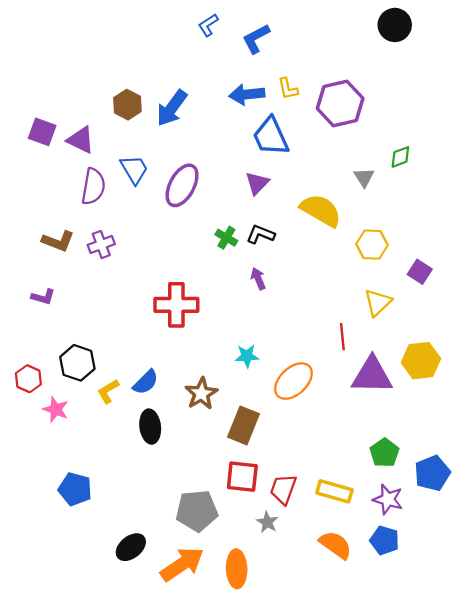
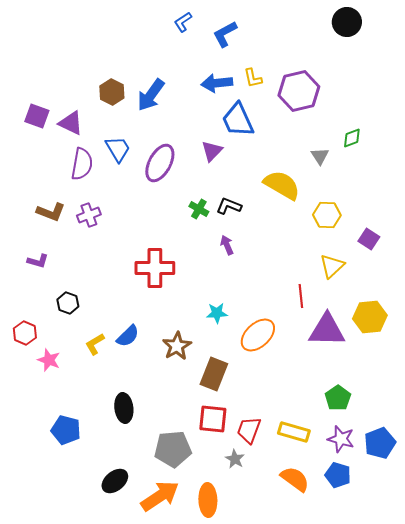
purple triangle: (257, 183) -> (212, 151), moved
black hexagon: (77, 363) -> (68, 303), moved, size x0.7
black ellipse: (150, 427) -> (124, 408), moved
blue pentagon: (432, 473) -> (380, 443), moved

